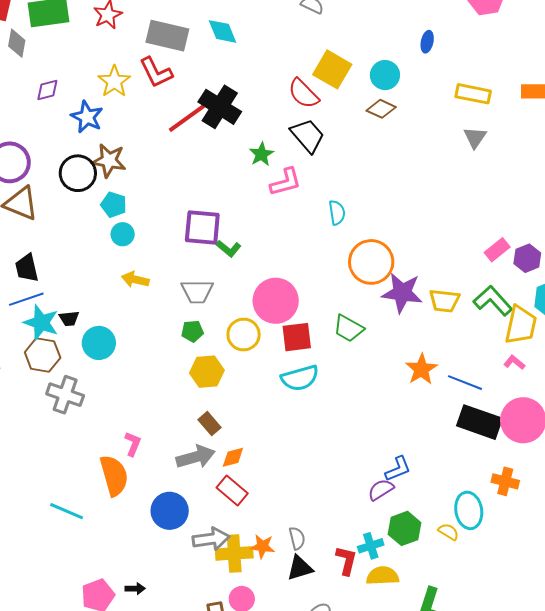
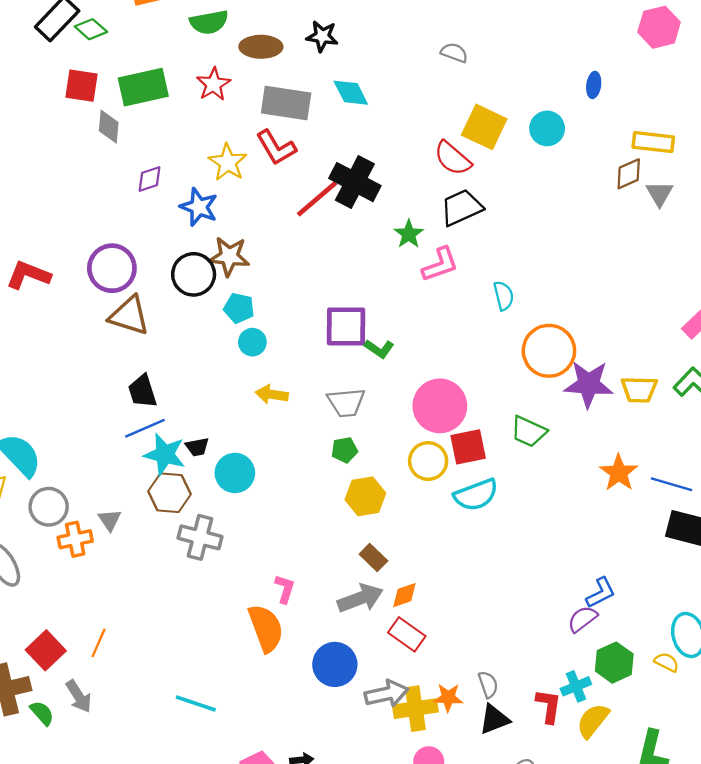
brown diamond: (381, 109) -> (629, 174), moved, turned -44
black trapezoid: (308, 136) -> (461, 208), turned -69
yellow circle: (244, 335) -> (428, 461), moved
cyan line: (67, 511) -> (196, 703), moved
yellow semicircle: (383, 576) -> (593, 721), turned -44

